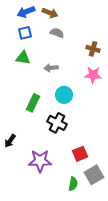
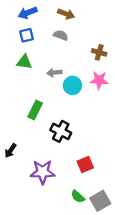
brown arrow: (50, 13) -> (66, 14), moved
cyan circle: (64, 95) -> (72, 85), moved
gray square: (94, 175) -> (100, 201), moved
green semicircle: (73, 184) -> (78, 197), turned 120

